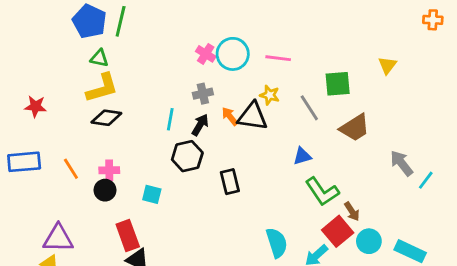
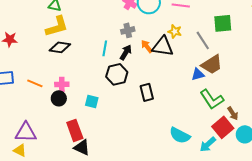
brown trapezoid: (355, 128) -> (212, 64), moved
orange line: (71, 169) -> (35, 83), turned -35
cyan semicircle: (277, 243) -> (180, 135), turned 135

